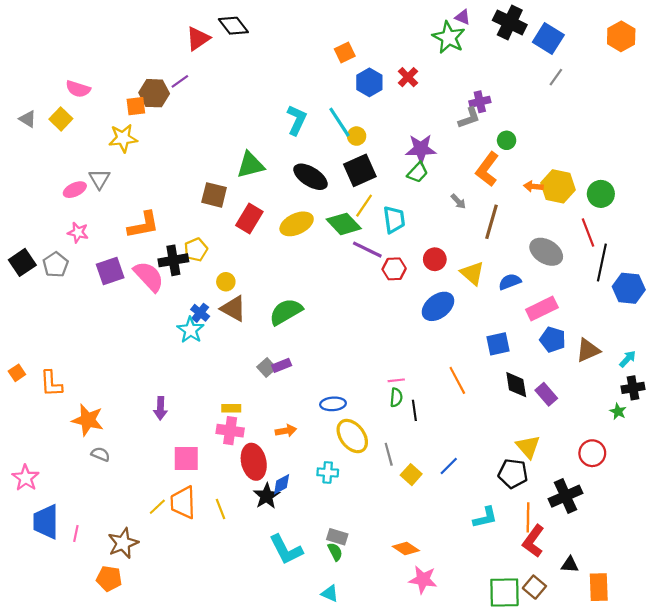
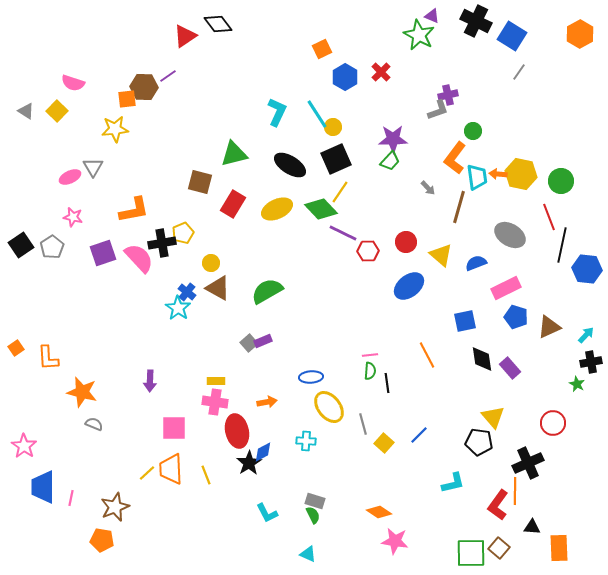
cyan trapezoid: (394, 220) -> (477, 177), moved
orange line: (528, 517) -> (515, 491), moved
cyan L-shape: (286, 550) -> (267, 513), size x0.7

